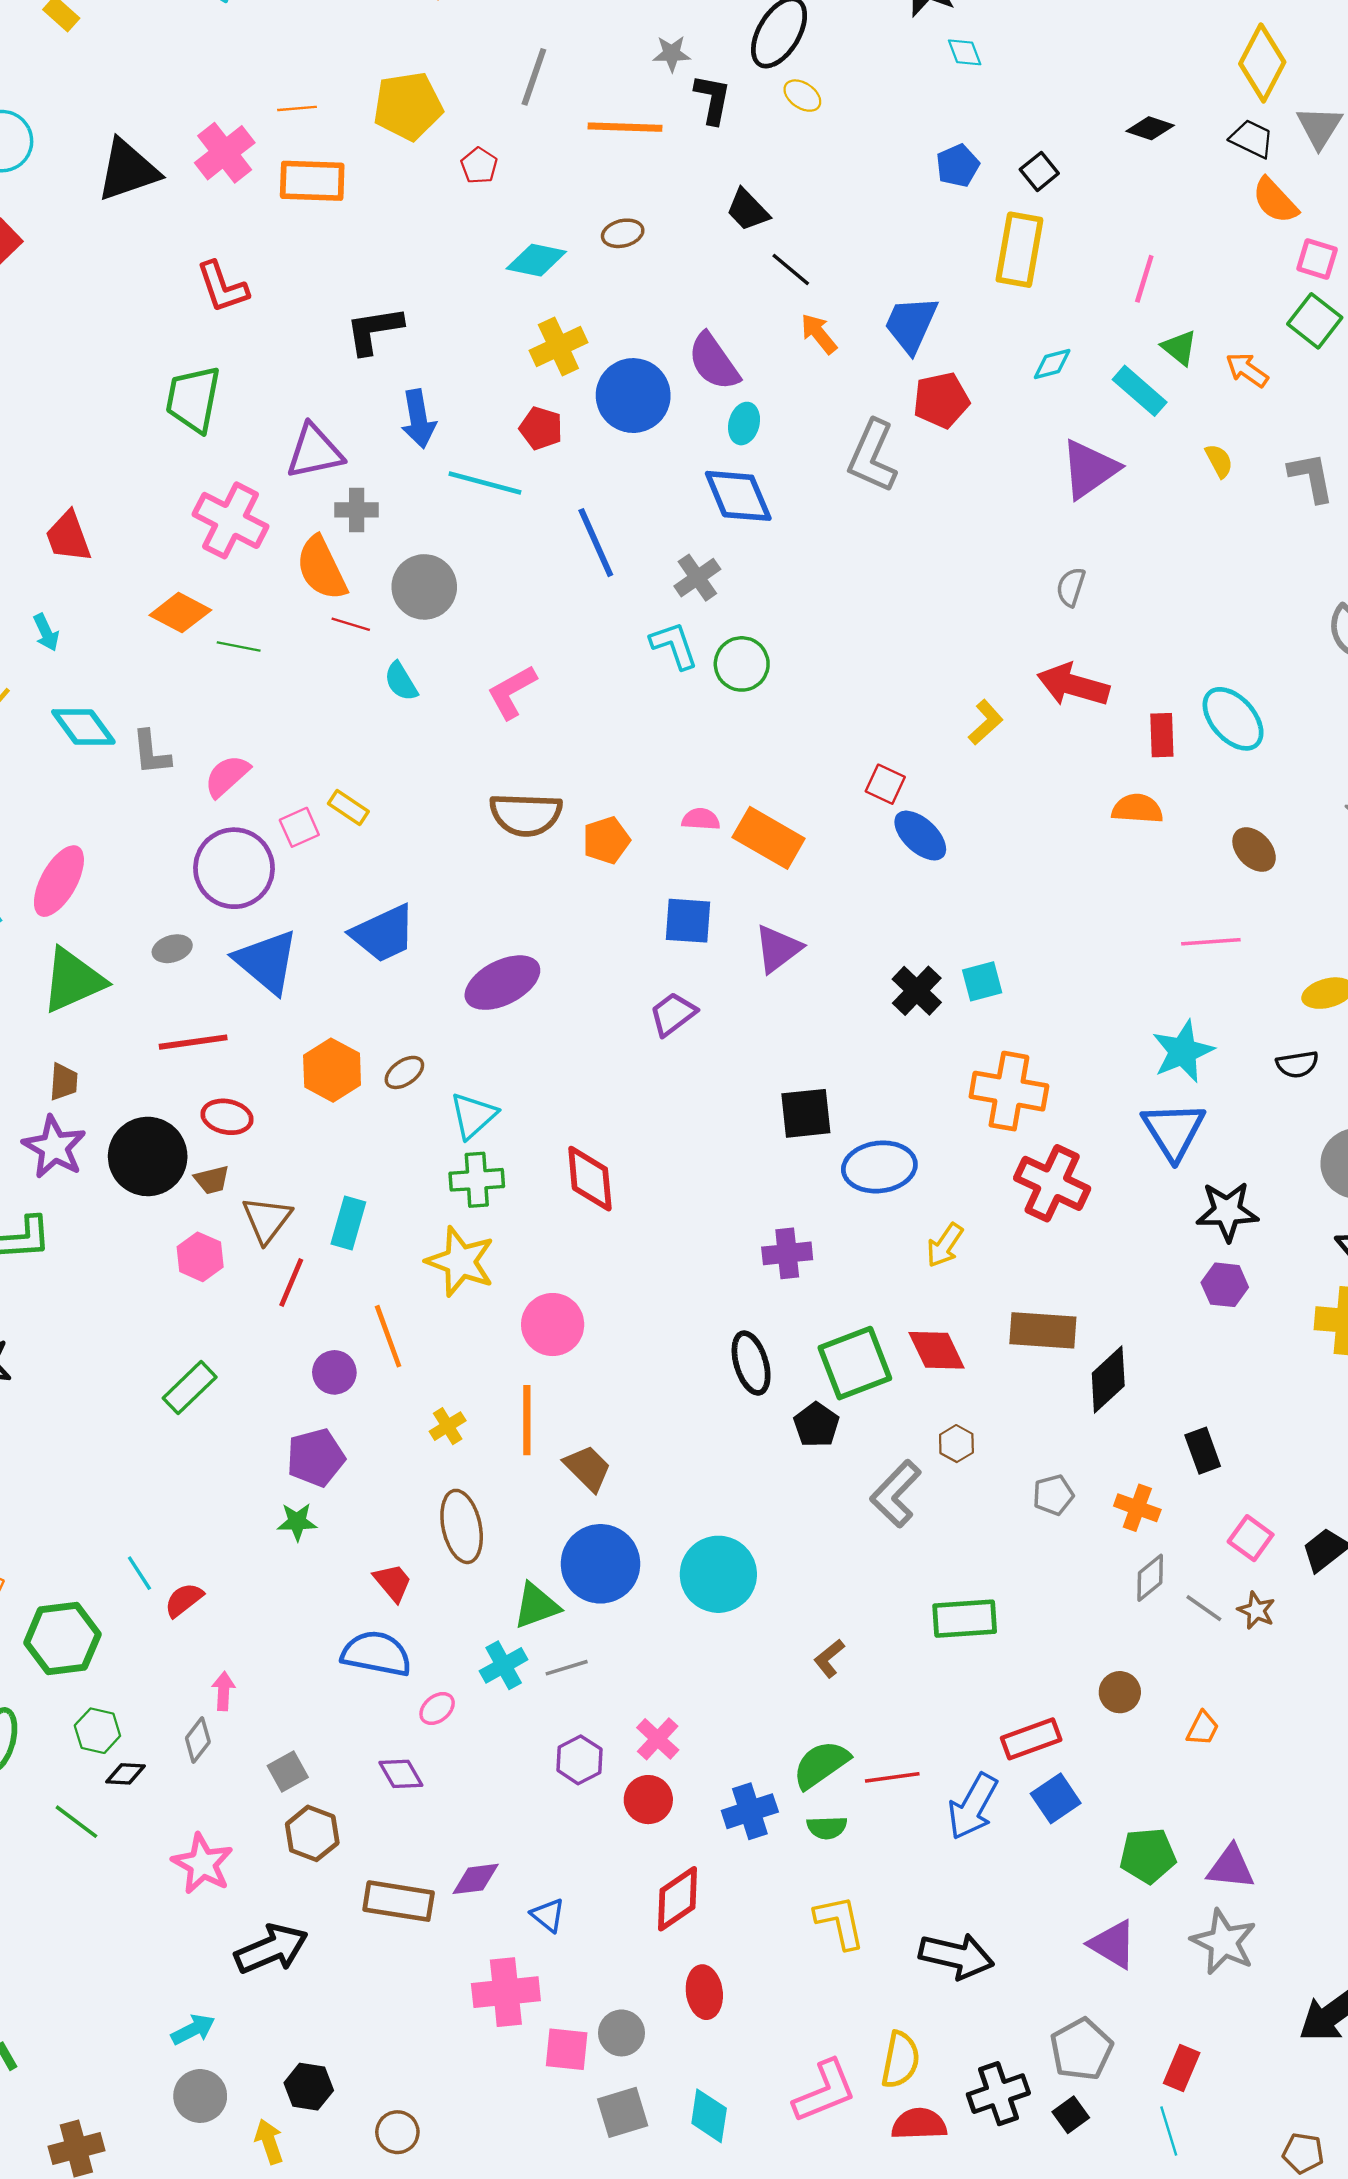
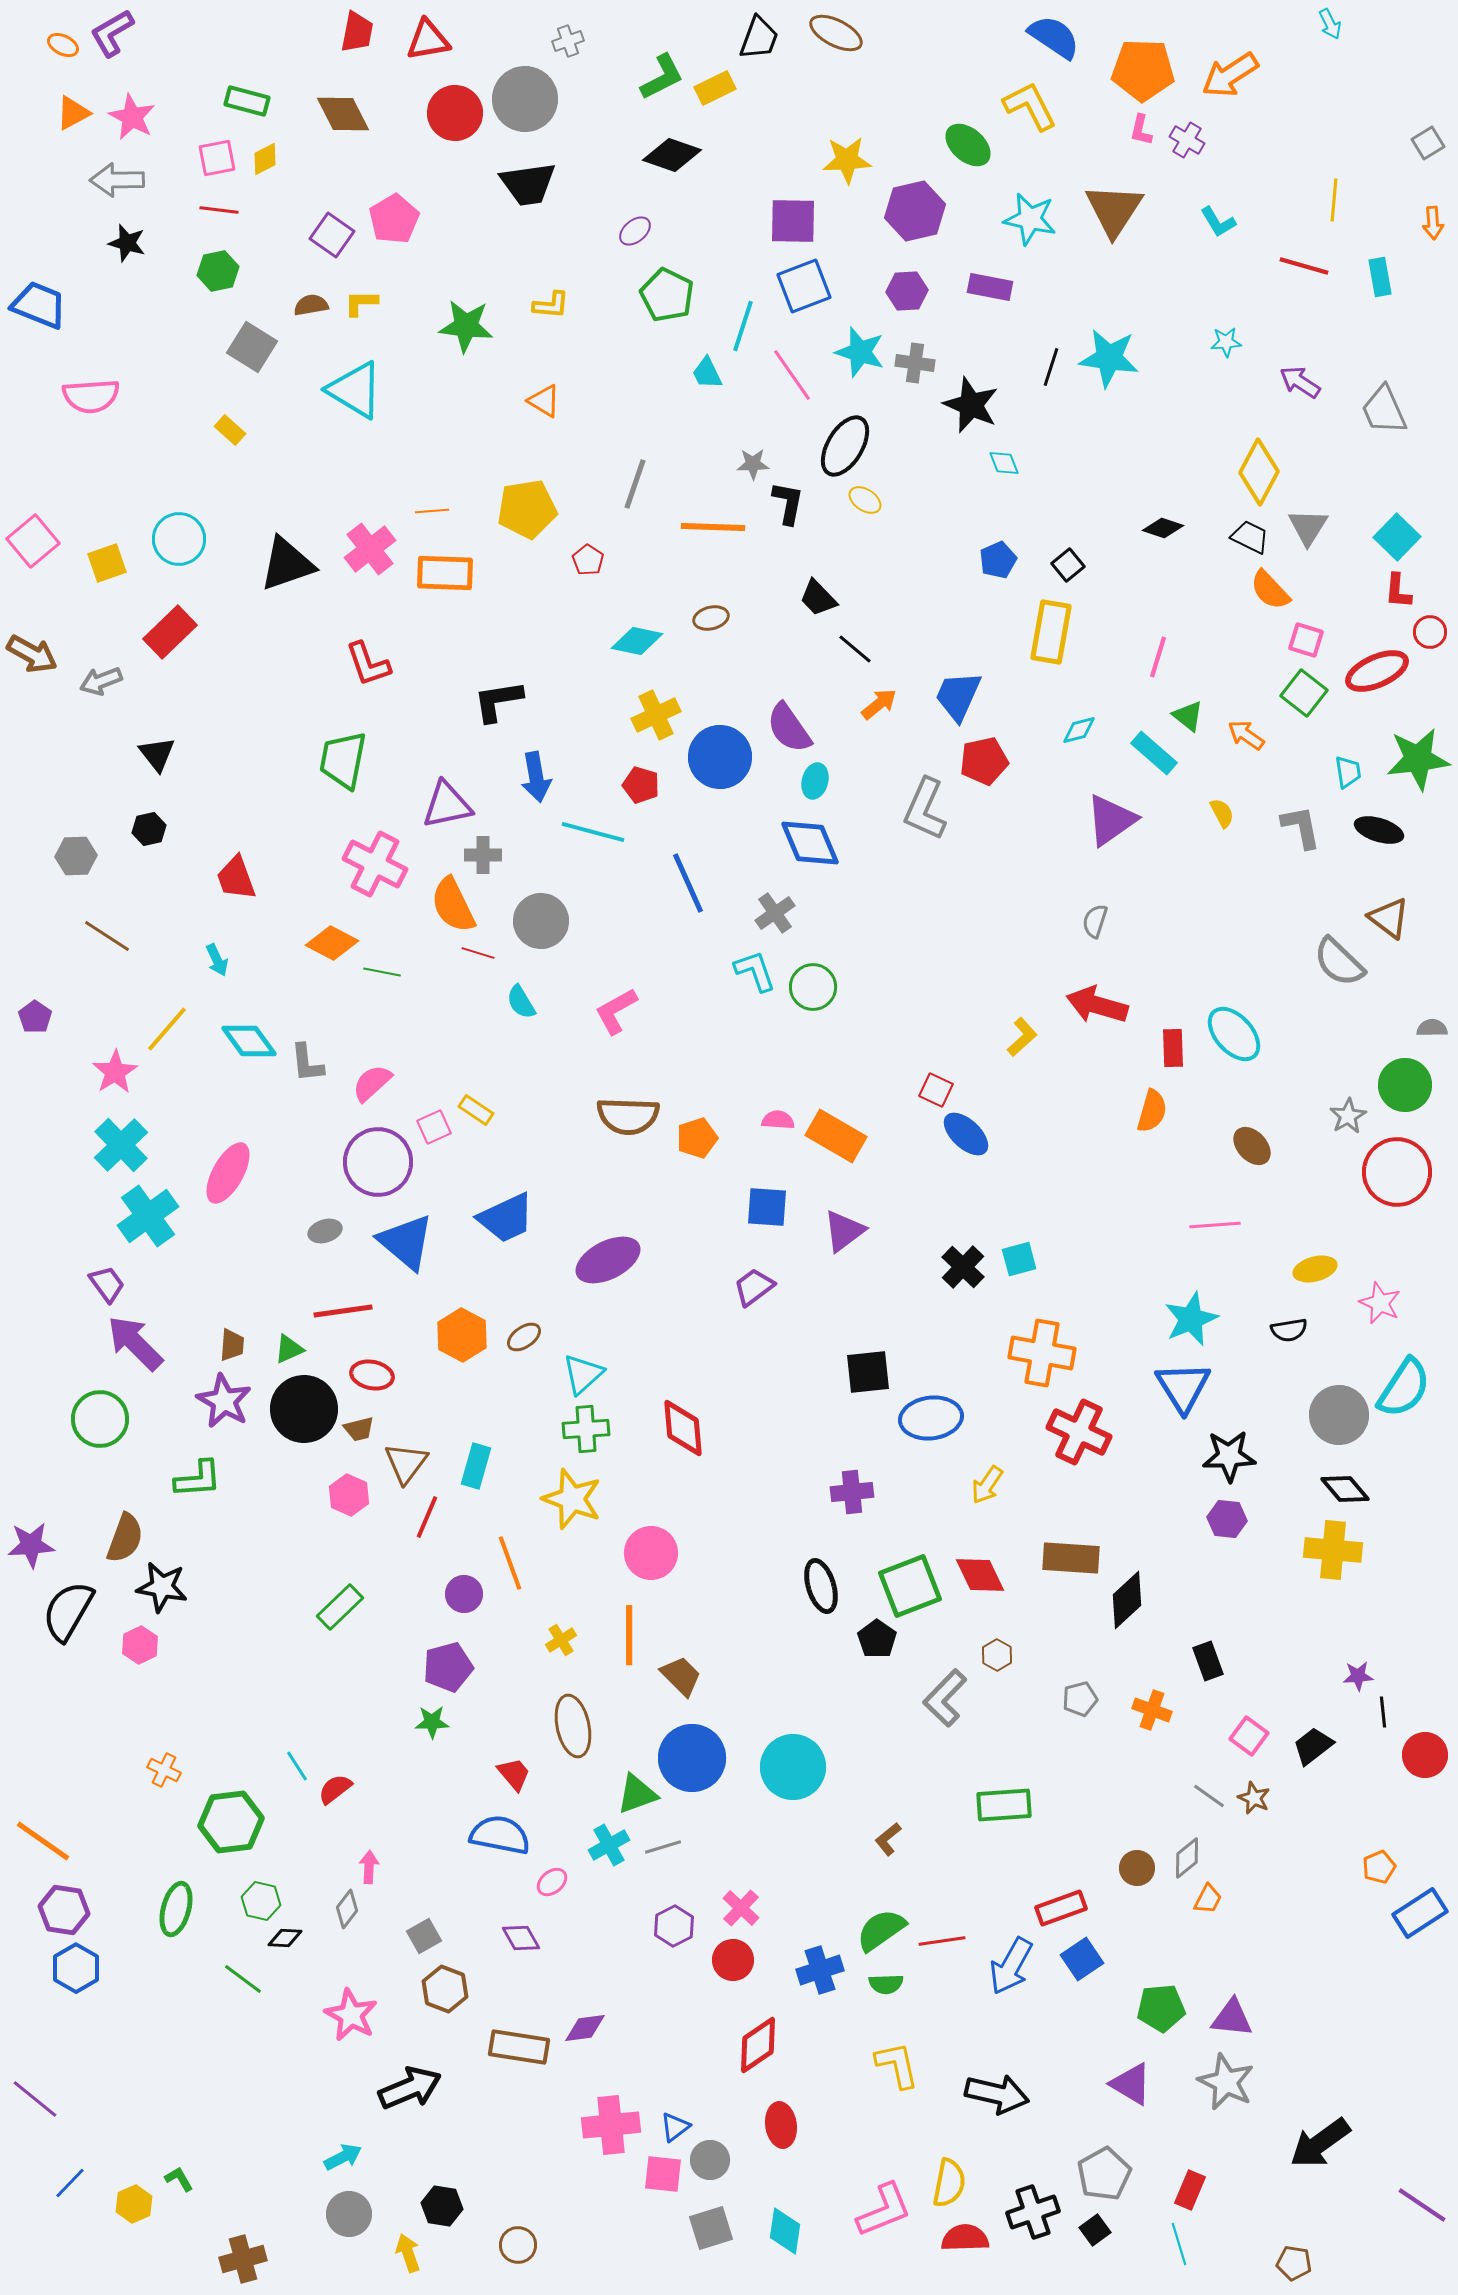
orange arrow: (819, 334) -> (879, 704), turned 90
orange semicircle: (1137, 809) -> (1152, 1111), turned 102
green triangle: (73, 980) -> (289, 1349), moved, size x0.5
gray diamond: (1150, 1578) -> (1187, 1858), moved
blue triangle: (548, 1915) -> (675, 2127), moved, turned 44

